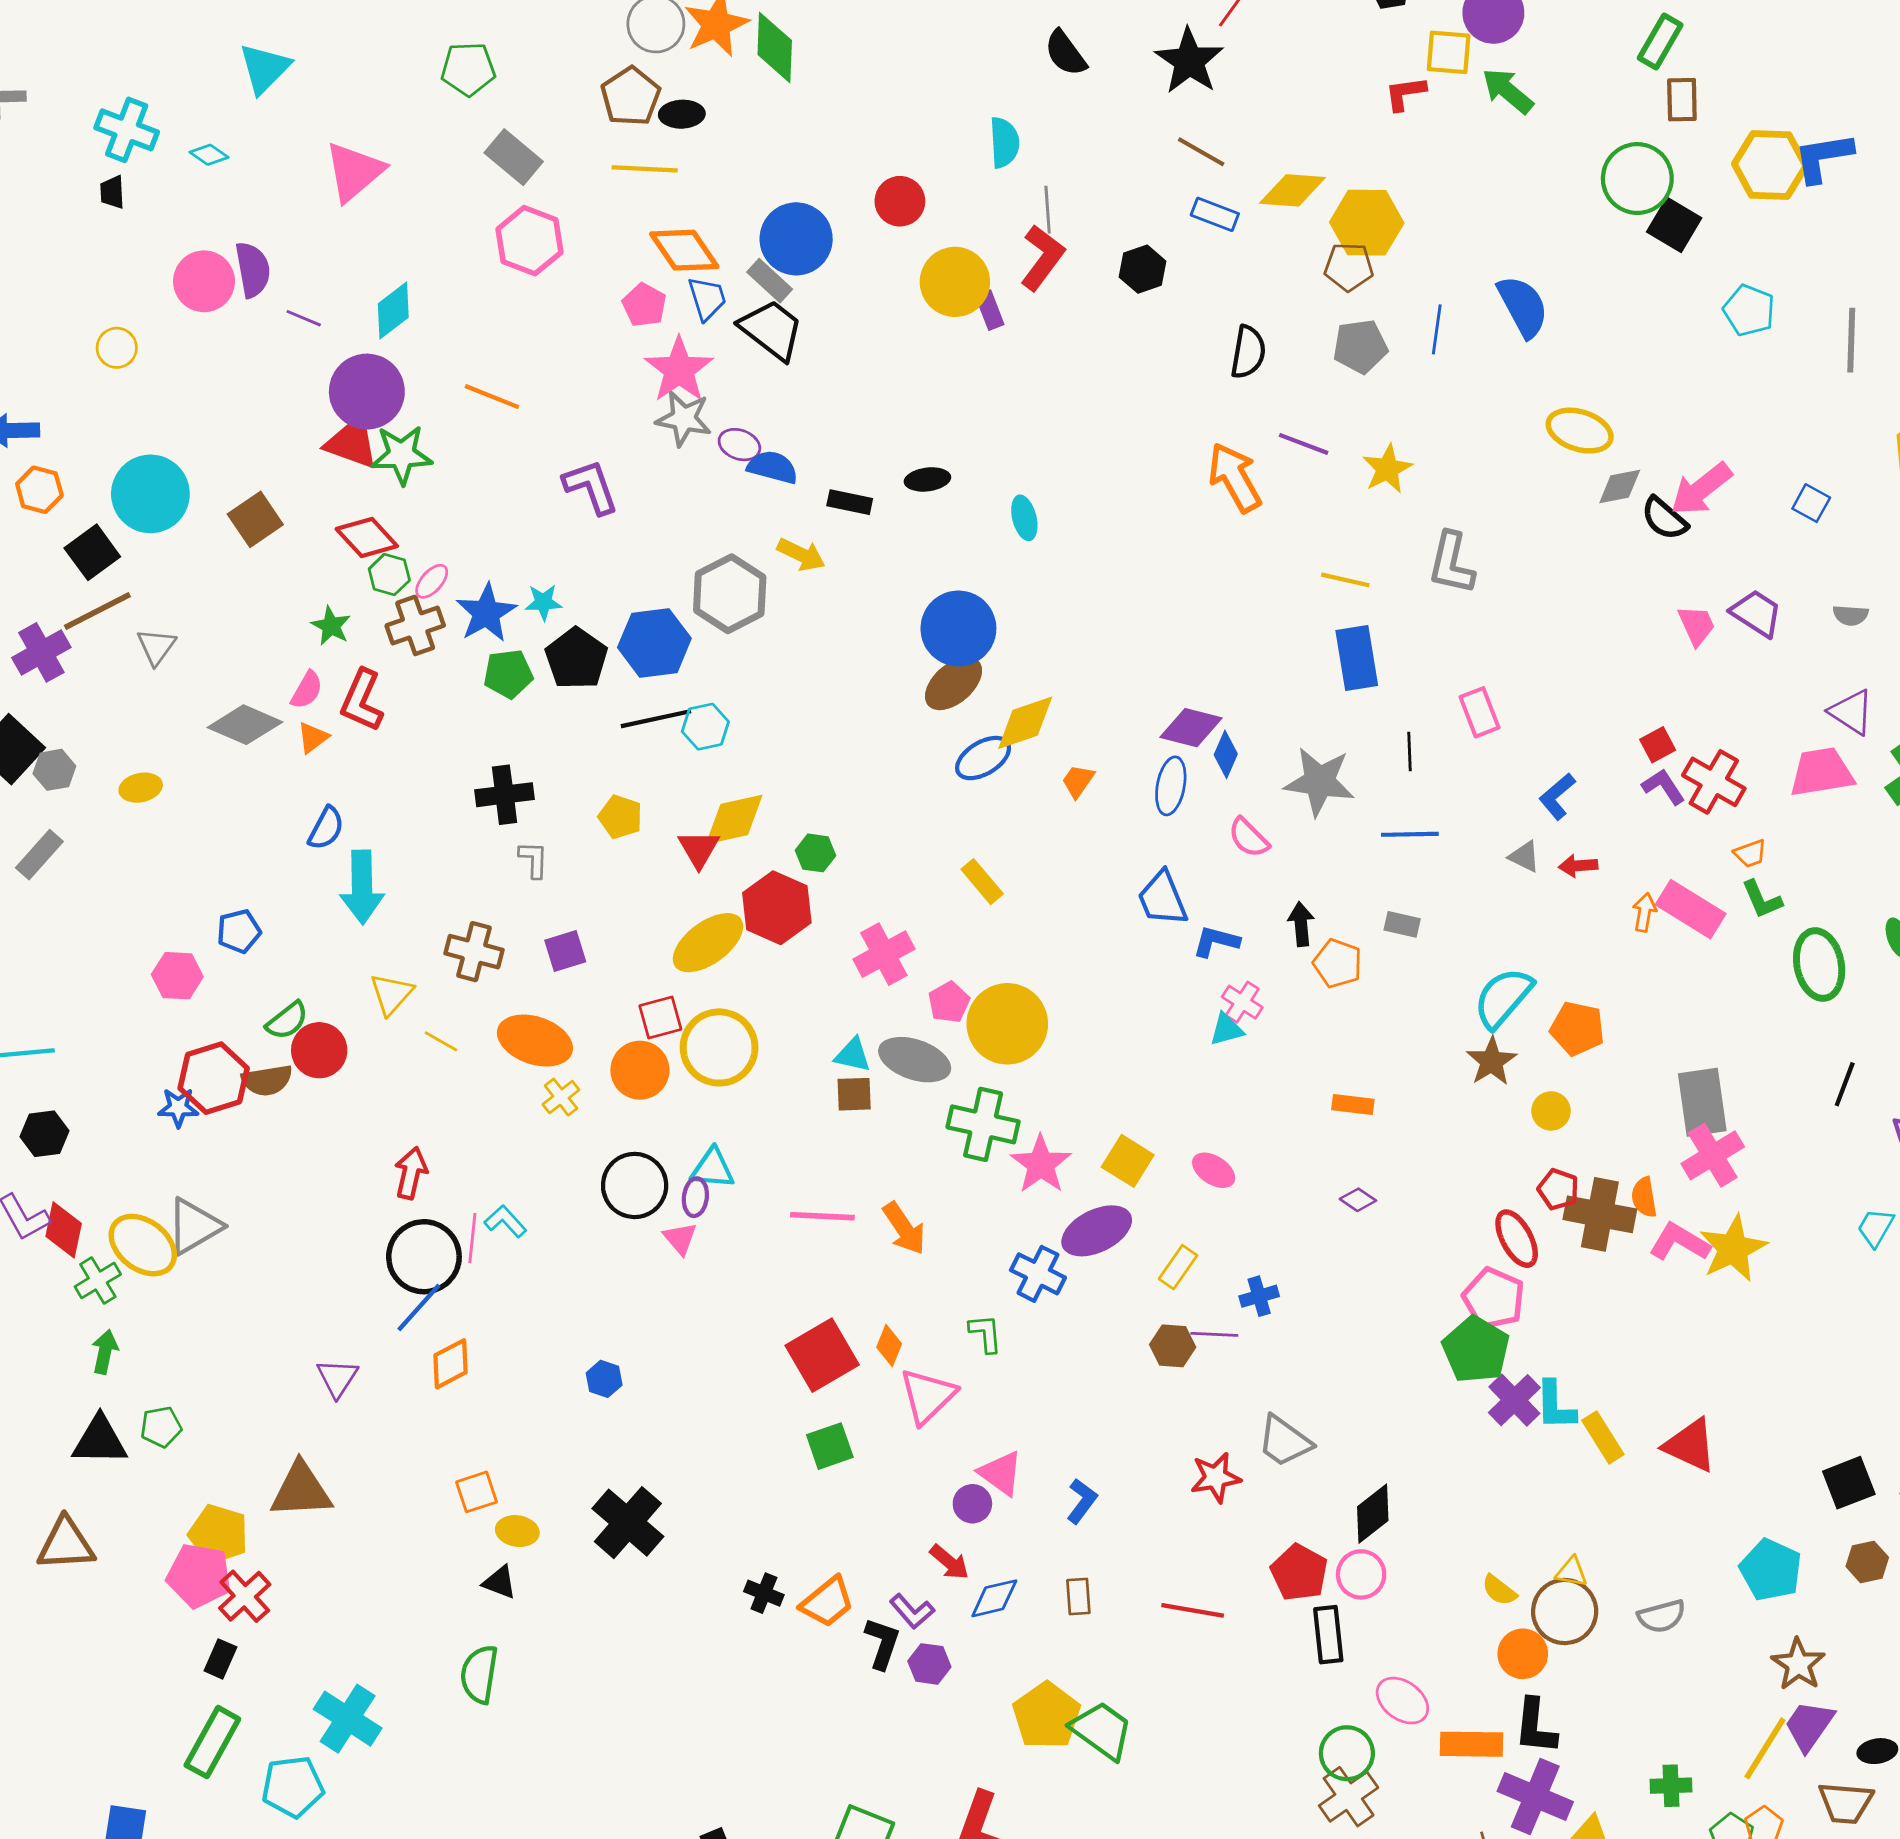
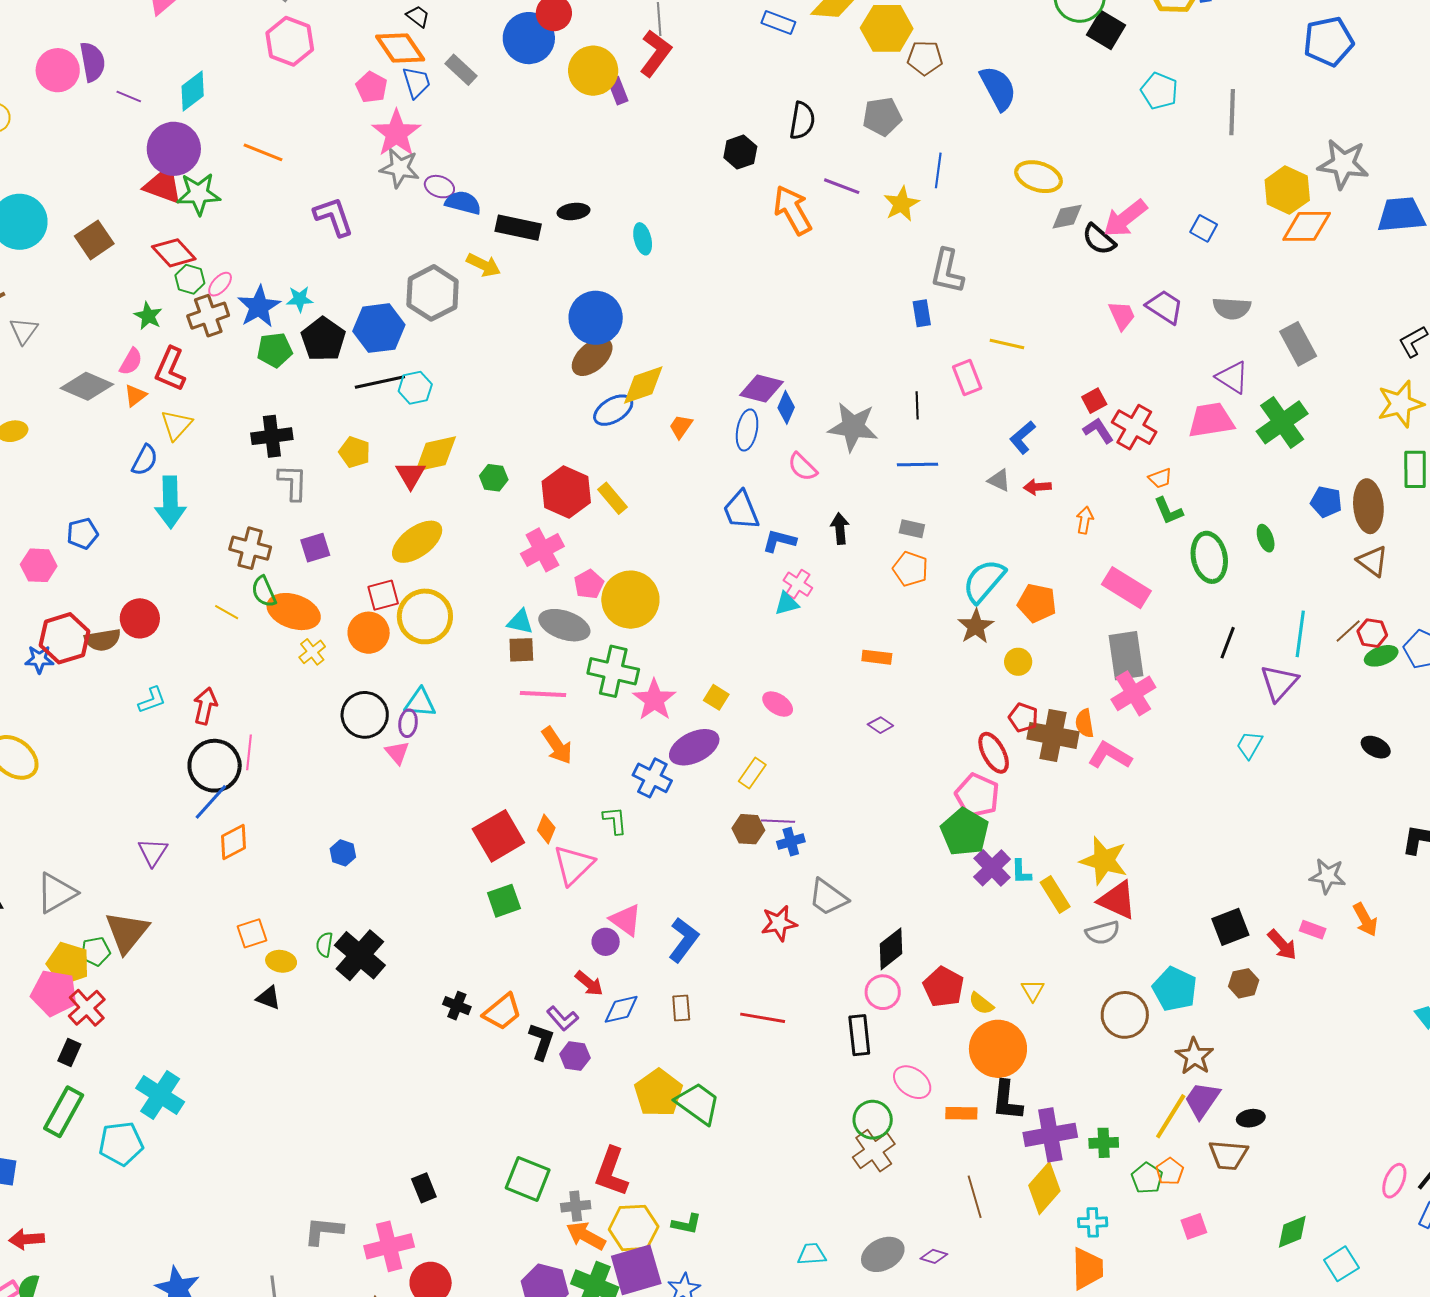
blue circle: (796, 239) -> (529, 38), moved
brown pentagon: (1349, 267) -> (925, 58), moved
black hexagon: (1143, 269) -> (740, 152), moved
blue line: (1437, 329) -> (938, 170), moved
black trapezoid: (772, 330) -> (418, 16), moved, size x0.5
black rectangle: (850, 502) -> (518, 228), size x1.4
yellow line: (1345, 580) -> (1007, 344), moved
gray semicircle: (1851, 615) -> (1232, 308), size x1.5
blue rectangle: (1357, 658) -> (922, 313), moved, size x0.6
gray L-shape: (534, 860) -> (293, 482), size x1.4
red hexagon: (777, 908) -> (566, 492), moved
pink rectangle: (1691, 909) -> (1126, 588), moved
orange pentagon: (1338, 963) -> (910, 569), moved
yellow triangle: (391, 994) -> (176, 425), moved
green semicircle: (287, 1021) -> (264, 592), moved, turned 104
yellow square: (1128, 1161) -> (716, 697), size x0.7
pink line: (822, 1216) -> (543, 694), moved
cyan L-shape: (505, 1221) -> (152, 700), moved, turned 112
gray triangle: (194, 1226) -> (56, 893), moved
yellow star: (1733, 1249) -> (1104, 861), moved, turned -30
blue cross: (1259, 1296) -> (791, 842), moved
cyan L-shape: (1555, 1406) -> (1021, 872), size x0.7
green pentagon: (161, 1427) -> (96, 951), moved
brown triangle: (301, 1490) -> (127, 932), turned -48
blue L-shape: (1082, 1501) -> (684, 940), size x1.4
yellow triangle: (1572, 1572) -> (1033, 990), turned 50
red pentagon: (1299, 1573) -> (944, 987), moved
brown circle: (1565, 1612) -> (1125, 1015), moved
gray semicircle: (1662, 1616) -> (1103, 933), moved
orange circle: (1523, 1654) -> (998, 1049), size x1.6
green semicircle: (479, 1674) -> (324, 945), moved, size x0.6
orange rectangle: (1471, 1744) -> (961, 1113), size x0.7
purple cross: (1535, 1797) -> (1050, 1135), moved, turned -33

